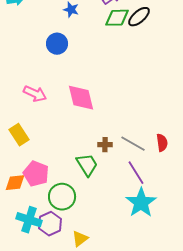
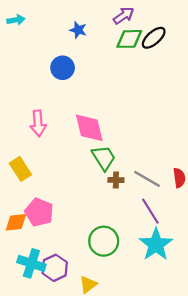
pink arrow: (35, 94) -> (38, 123), turned 60
green trapezoid: (87, 165) -> (104, 158), moved
green circle: (62, 197) -> (104, 241), moved

